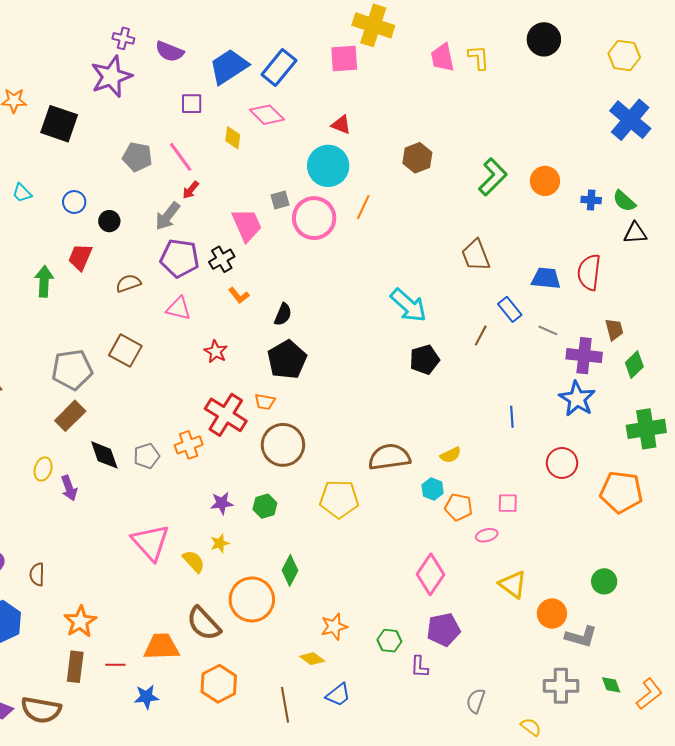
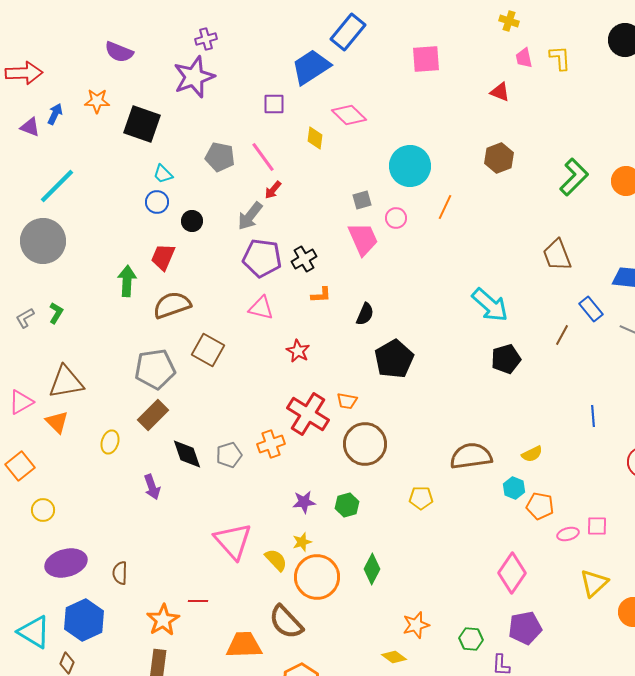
yellow cross: (373, 25) -> (509, 21), moved, size x0.5
purple cross: (123, 38) -> (206, 39), turned -30
purple semicircle: (170, 51) -> (119, 52), moved
pink trapezoid: (443, 57) -> (524, 58), size x0.7
blue rectangle: (279, 68) -> (348, 32), moved
red triangle: (341, 125) -> (500, 92), moved
cyan trapezoid: (22, 193) -> (163, 174), moved
pink circle: (314, 218) -> (396, 218), size x0.5
pink trapezoid: (247, 225) -> (363, 239), moved
brown semicircle: (128, 283) -> (172, 305), moved, size x1.5
orange L-shape: (239, 295) -> (321, 295), turned -55
black pentagon: (287, 360) -> (394, 359), moved
yellow ellipse: (43, 469) -> (110, 442), moved
yellow pentagon: (339, 499) -> (421, 498), size x0.6
pink square: (508, 503) -> (597, 526), moved
yellow triangle: (513, 584) -> (594, 583), turned 40
orange circle: (252, 599) -> (317, 577), moved
red line: (115, 665) -> (198, 601), moved

